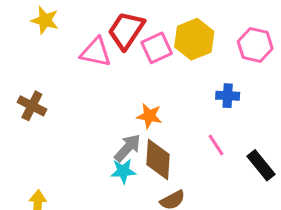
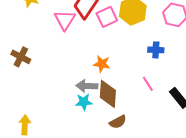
pink triangle: (96, 52) -> (65, 20), turned 50
gray arrow: (128, 148) -> (87, 86), turned -130

